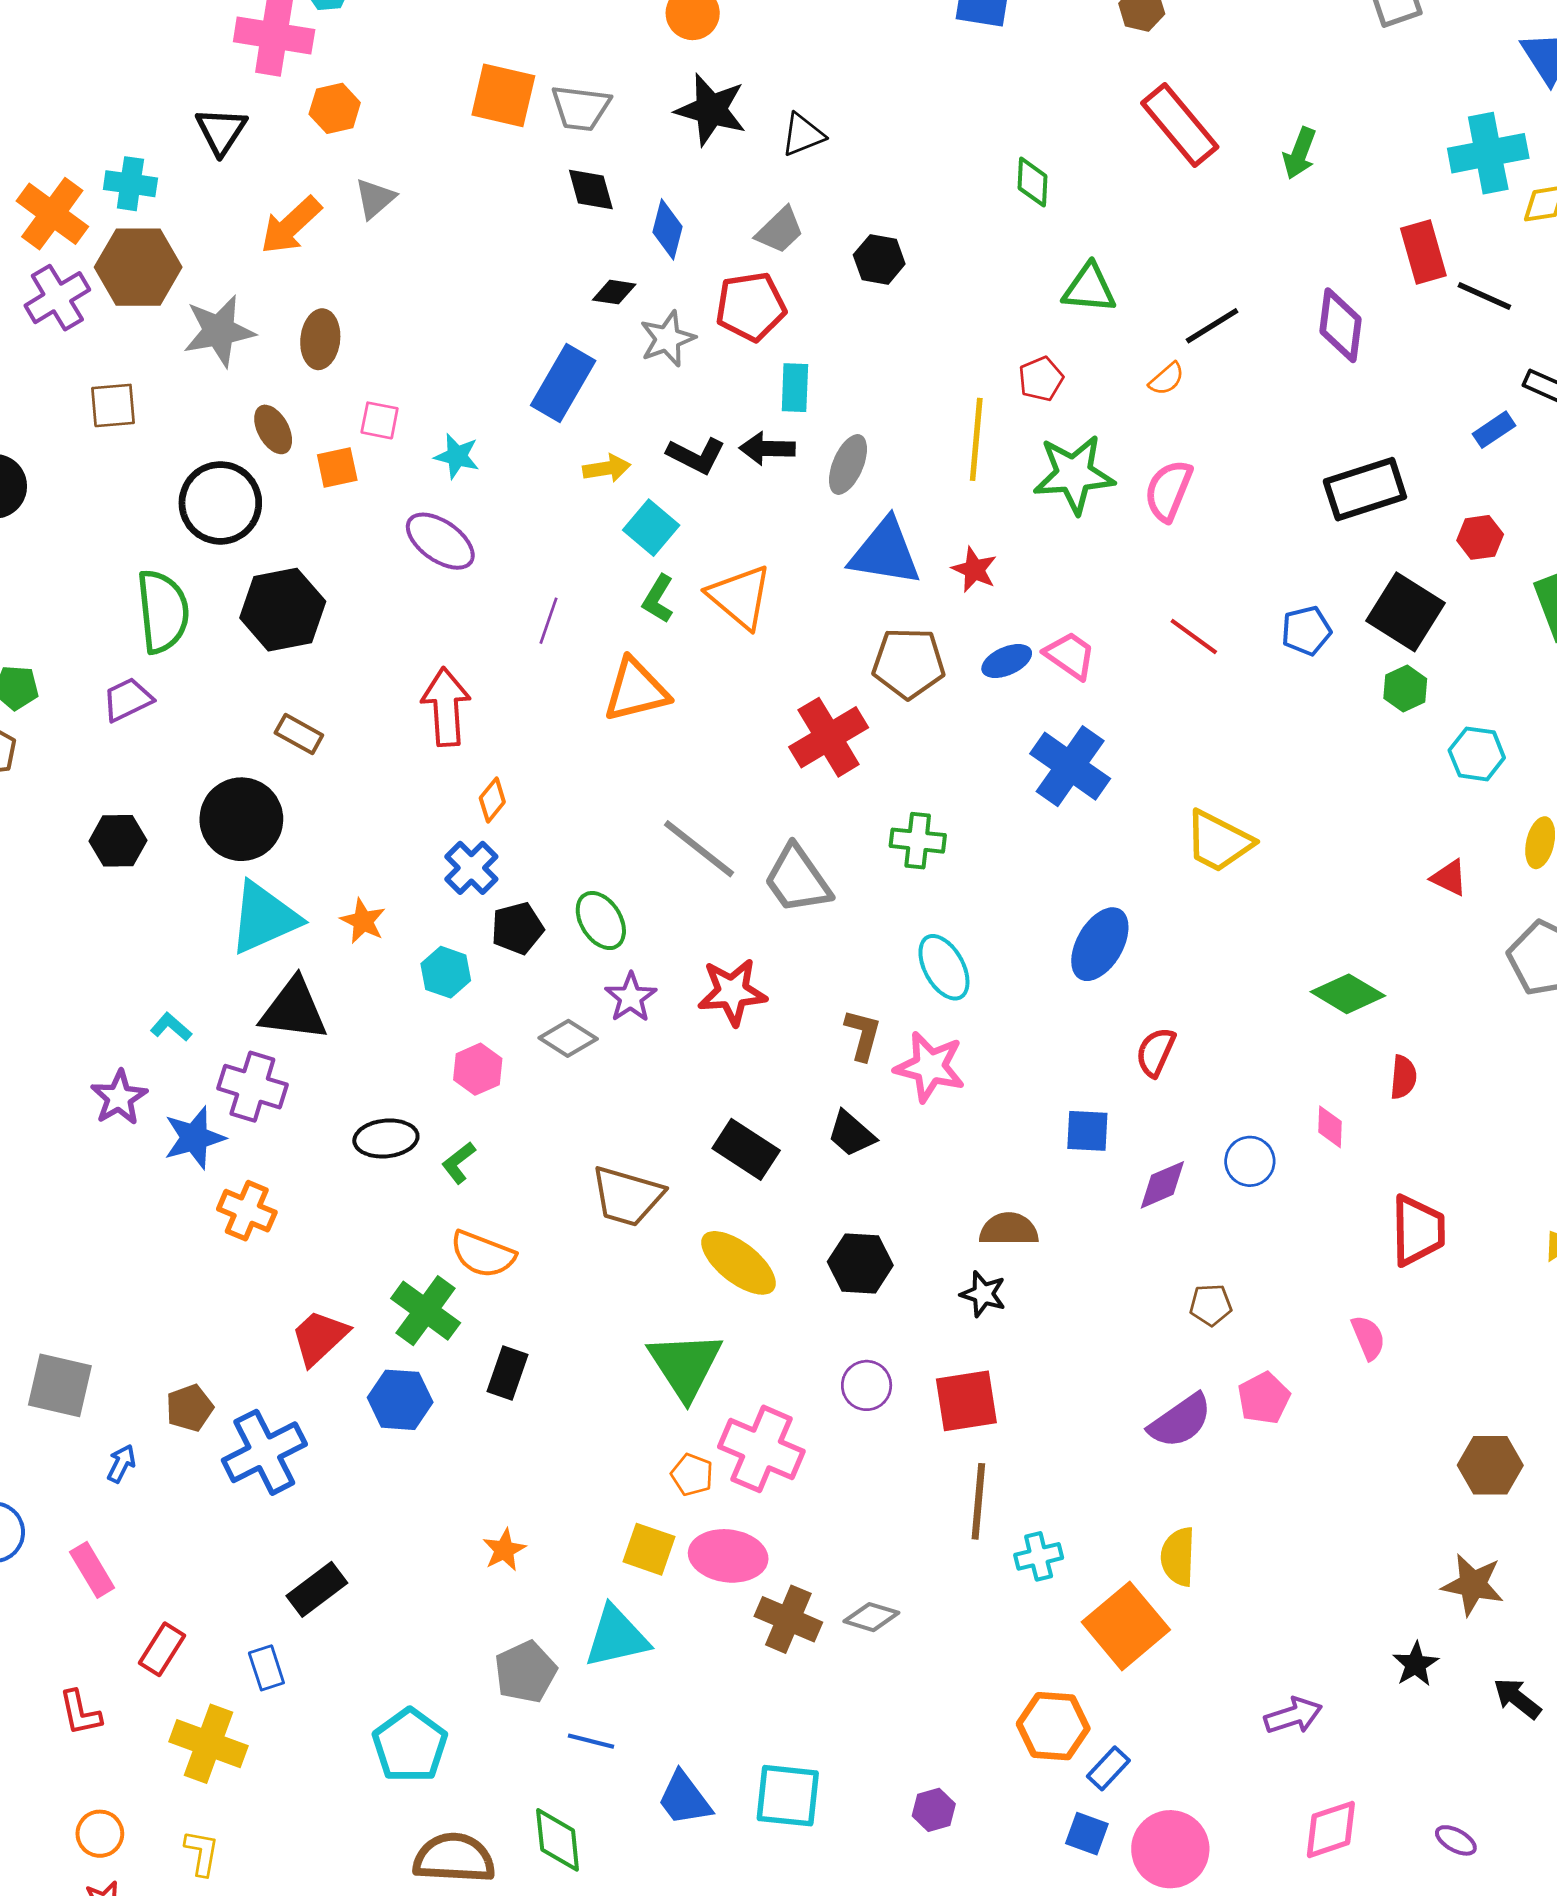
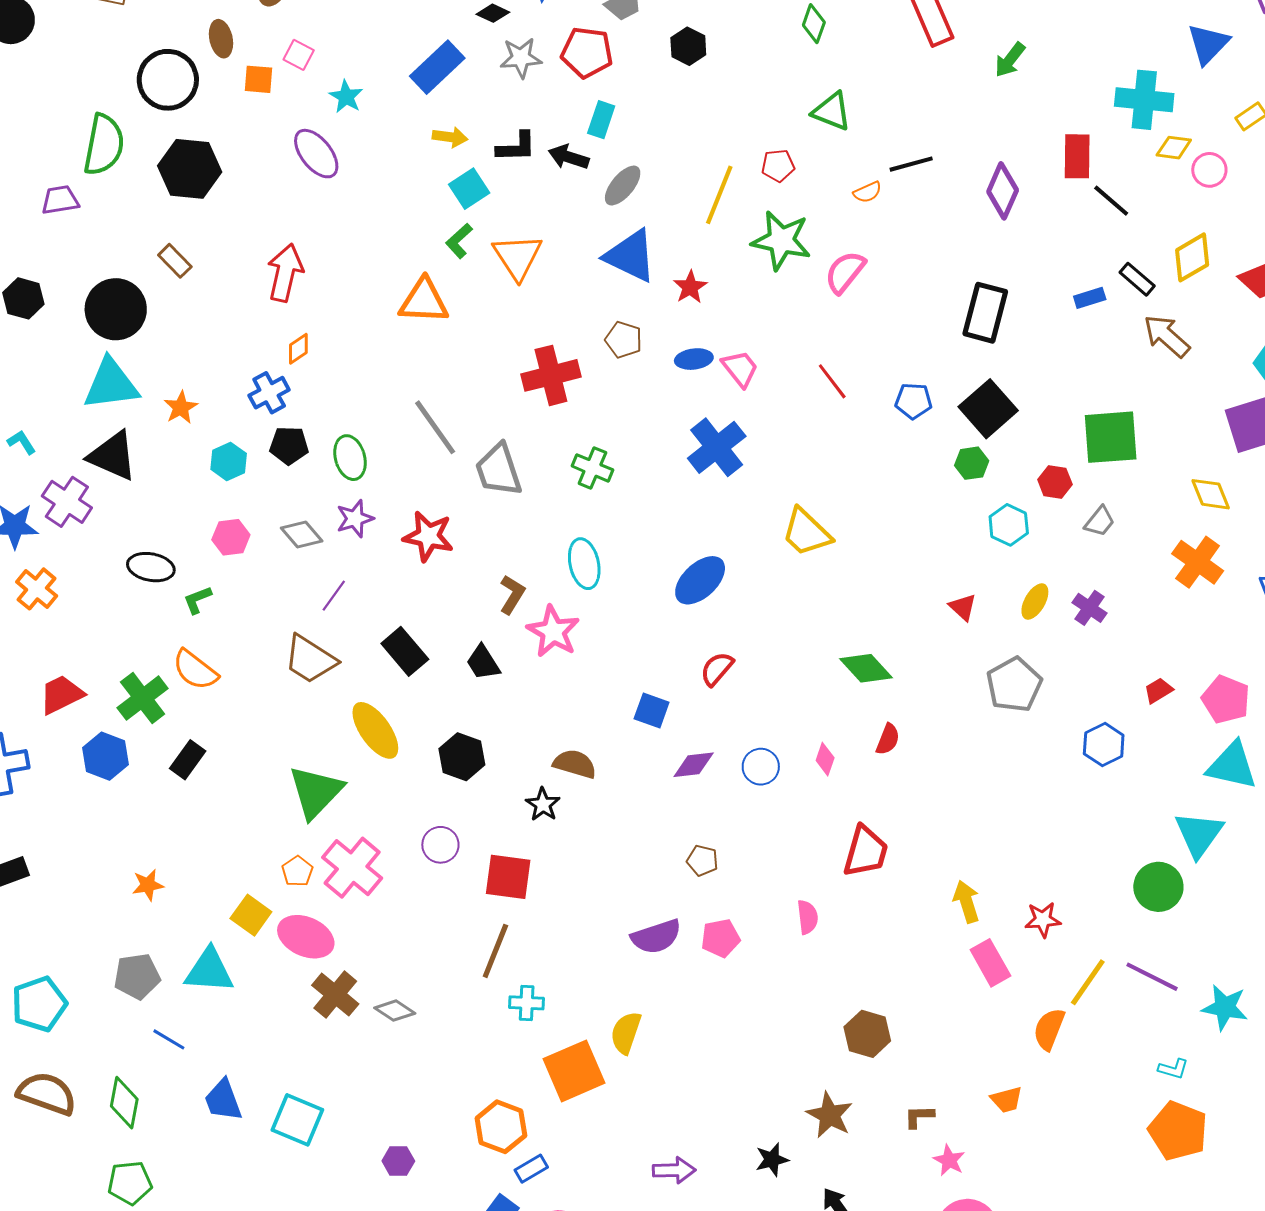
black L-shape: (696, 455) -> (516, 147), turned -45
black rectangle: (1365, 489) -> (985, 313), turned -74
red hexagon: (1480, 537) -> (1055, 482), moved
purple line: (548, 621) -> (334, 596), moved
brown pentagon: (909, 663) -> (624, 340), size x0.7

